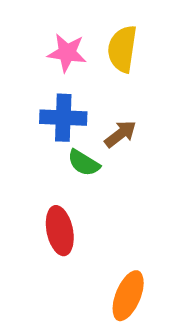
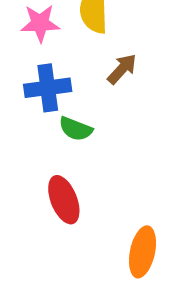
brown arrow: (120, 134) -> (122, 69), moved

